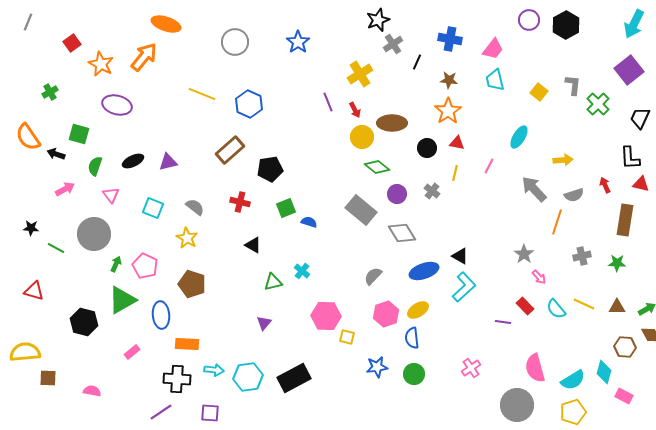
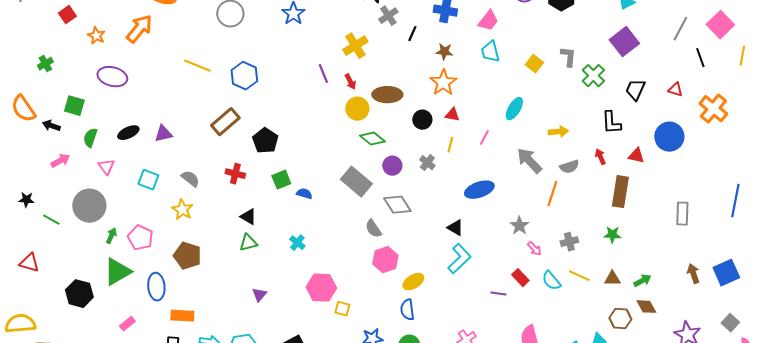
orange star: (101, 64) -> (96, 36), size x0.7
black L-shape: (630, 158) -> (611, 123), moved
black pentagon: (270, 169) -> (265, 141), turned -30
gray cross: (582, 256) -> (569, 242), moved
blue ellipse: (424, 271) -> (479, 190), moved
gray semicircle: (373, 276) -> (373, 229), moved, turned -78
green triangle: (273, 282) -> (248, 243), moved
pink hexagon: (386, 314) -> (385, 260), moved

